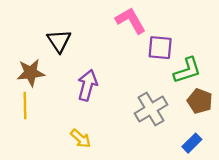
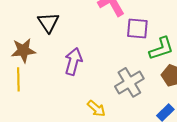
yellow arrow: (81, 139) -> (96, 108), moved

